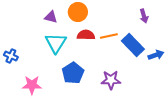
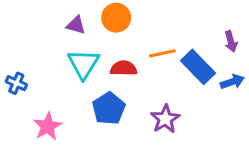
purple arrow: (144, 16) -> (231, 42), moved
red semicircle: (86, 35) -> (124, 68), moved
purple star: (111, 80) -> (165, 119), turned -30
pink star: (32, 85) -> (48, 126), turned -30

